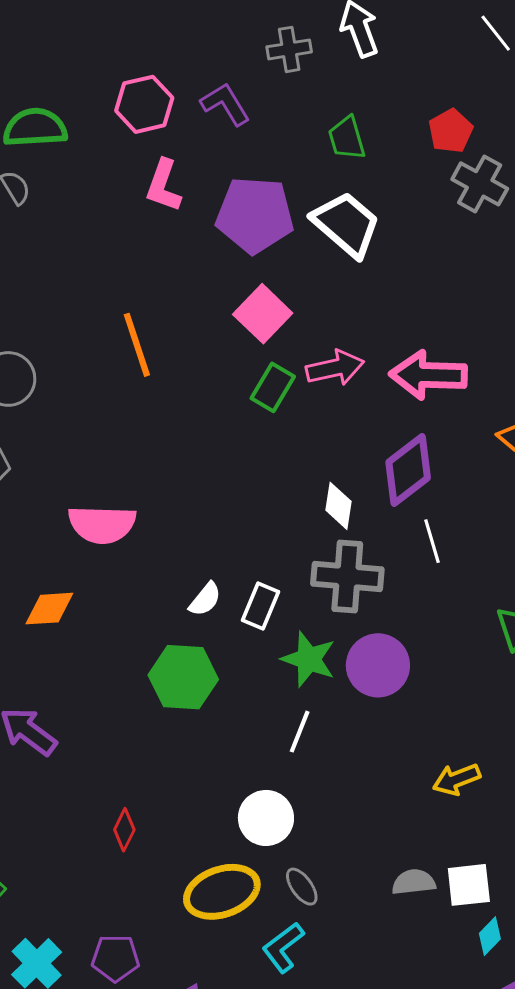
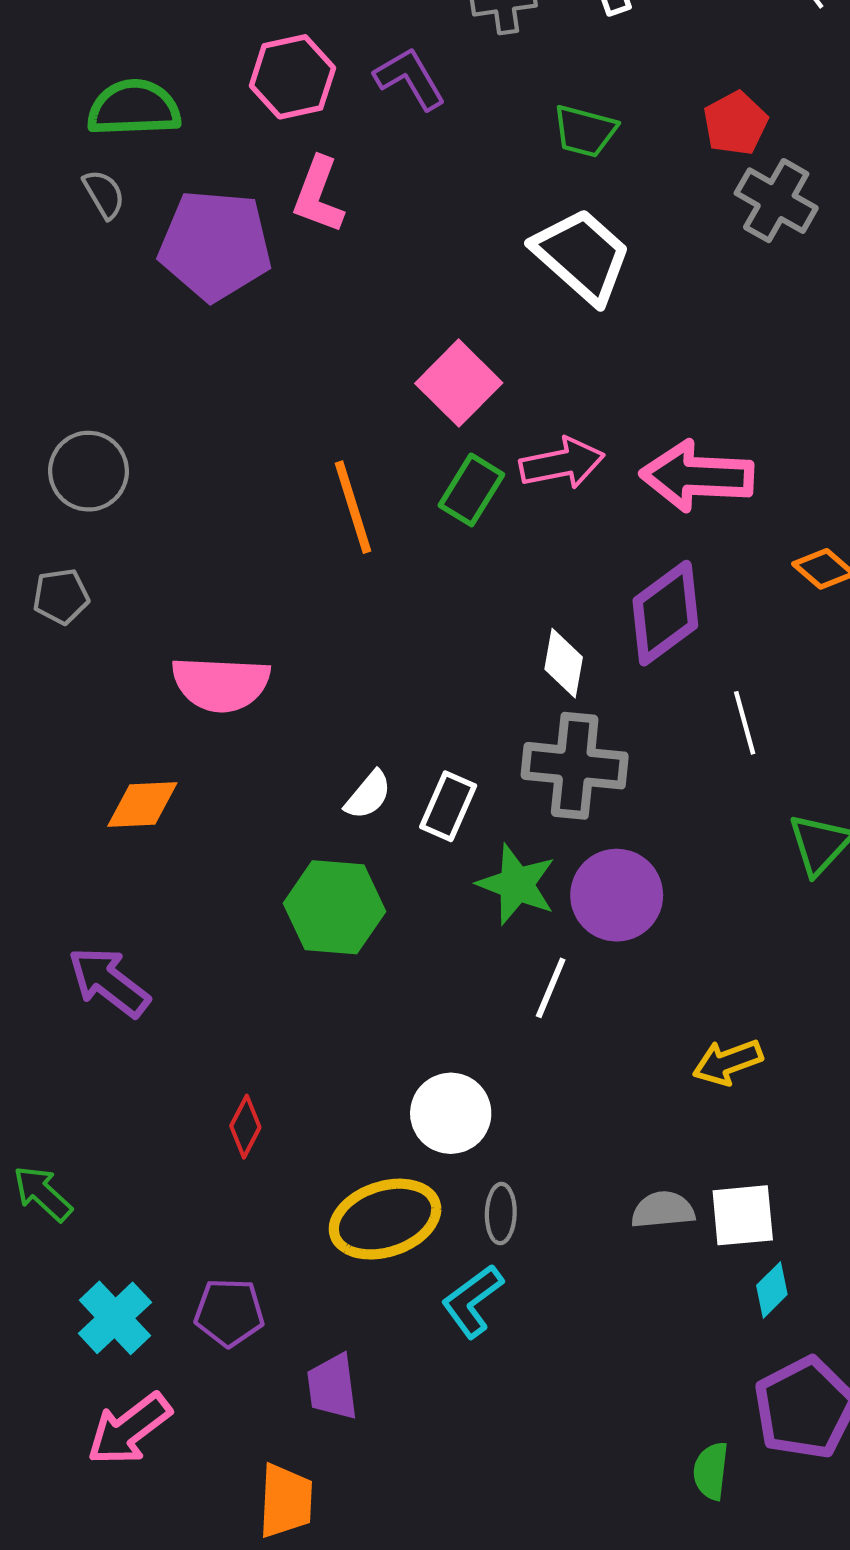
green trapezoid: (347, 138) -> (585, 131), turned -60
purple pentagon: (255, 215) -> (215, 245), moved
orange line: (137, 345) -> (353, 507), moved
white line: (432, 541) -> (745, 723), moved
white line: (300, 732) -> (551, 988), moved
gray ellipse: (302, 887) -> (501, 1214), turned 36

